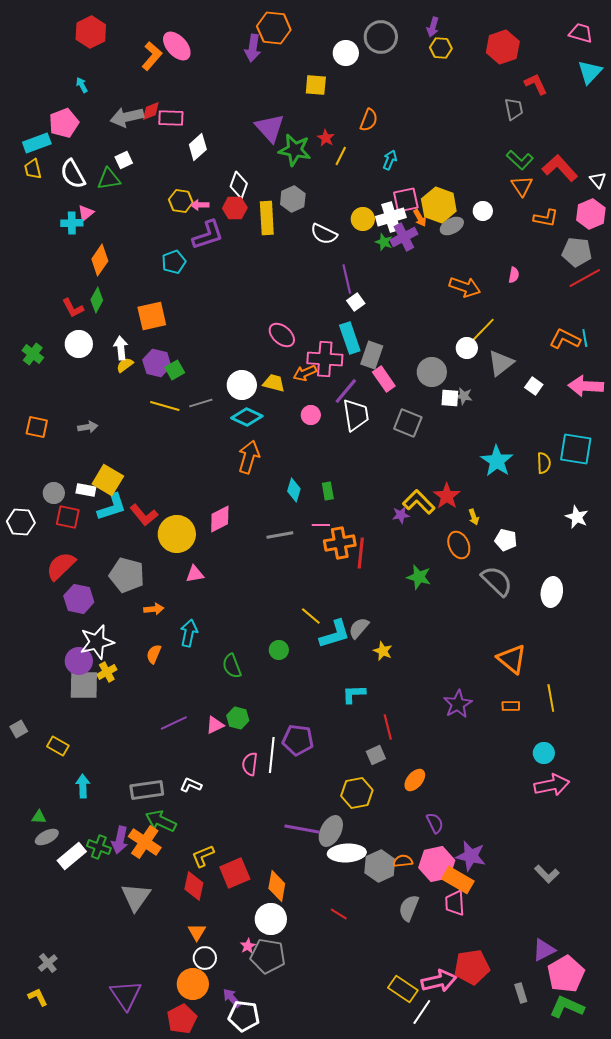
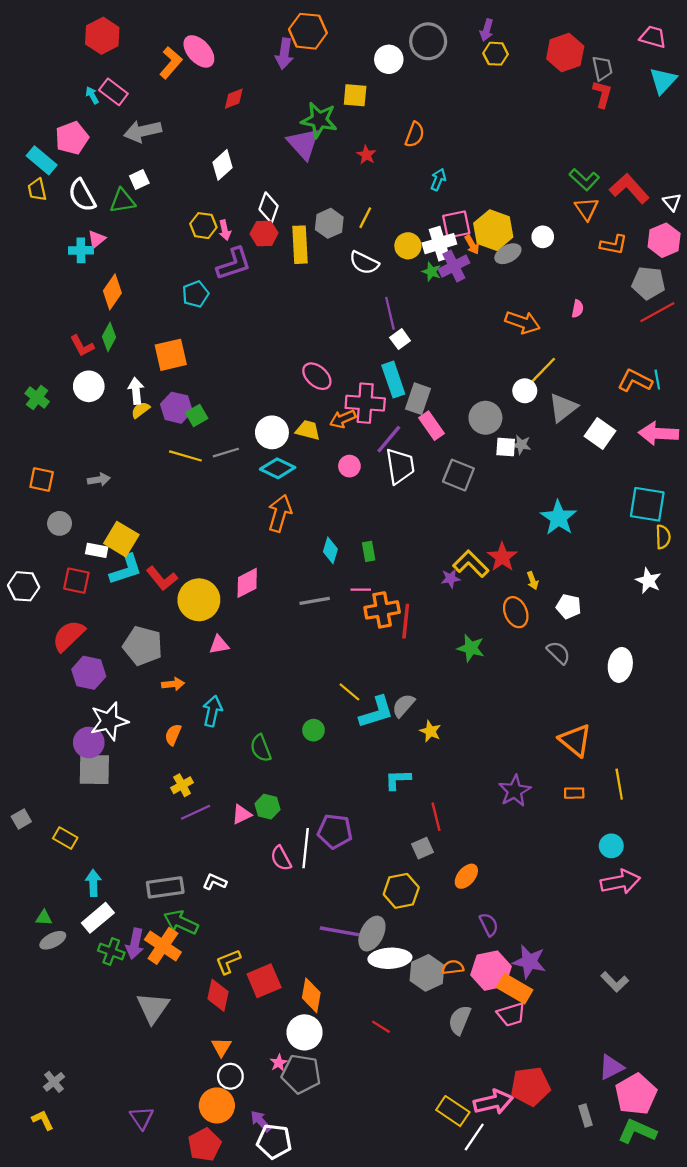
red L-shape: (536, 84) -> (602, 94), turned 40
gray trapezoid: (514, 109) -> (602, 68), moved
red diamond: (151, 111) -> (234, 99), moved
pink rectangle: (171, 118) -> (113, 92), moved, turned 35
cyan rectangle: (37, 143) -> (42, 160), turned 60
green star: (295, 150) -> (319, 120), moved
yellow line: (341, 156) -> (365, 218), moved
pink arrow: (200, 205) -> (225, 230), turned -102
white square: (534, 386) -> (600, 433), size x1.5
yellow semicircle: (544, 463) -> (663, 537), moved
gray circle: (54, 493) -> (60, 523), moved
gray semicircle: (497, 581) -> (558, 653), size x0.7
yellow cross: (107, 672) -> (182, 785), moved
pink semicircle: (250, 764) -> (281, 858), turned -35
white rectangle: (72, 856) -> (98, 918), moved
pink trapezoid: (455, 903) -> (511, 1014), turned -104
purple triangle: (126, 995) -> (142, 1118), size x0.7

